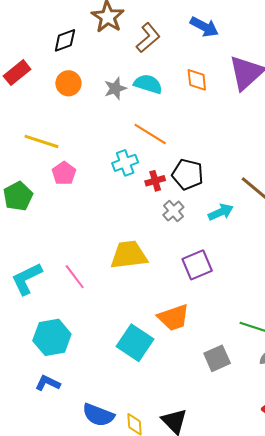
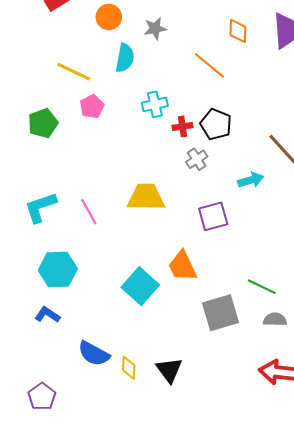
cyan semicircle: (148, 84) -> (125, 58), moved, turned 76
orange line: (150, 134) -> (210, 66), moved
cyan arrow: (221, 212) -> (251, 180), moved
orange trapezoid: (174, 318) -> (182, 266), turned 76
gray square: (217, 358) -> (220, 313), size x1.4

